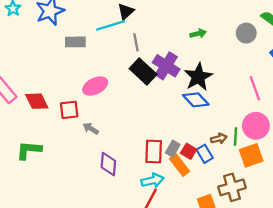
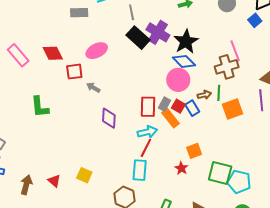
red diamond: (37, 101) -> (53, 53), moved
pink circle: (256, 126) -> (178, 80), moved
green L-shape: (29, 150) -> (40, 107), turned -100
brown cross: (232, 187) -> (227, 67), moved

